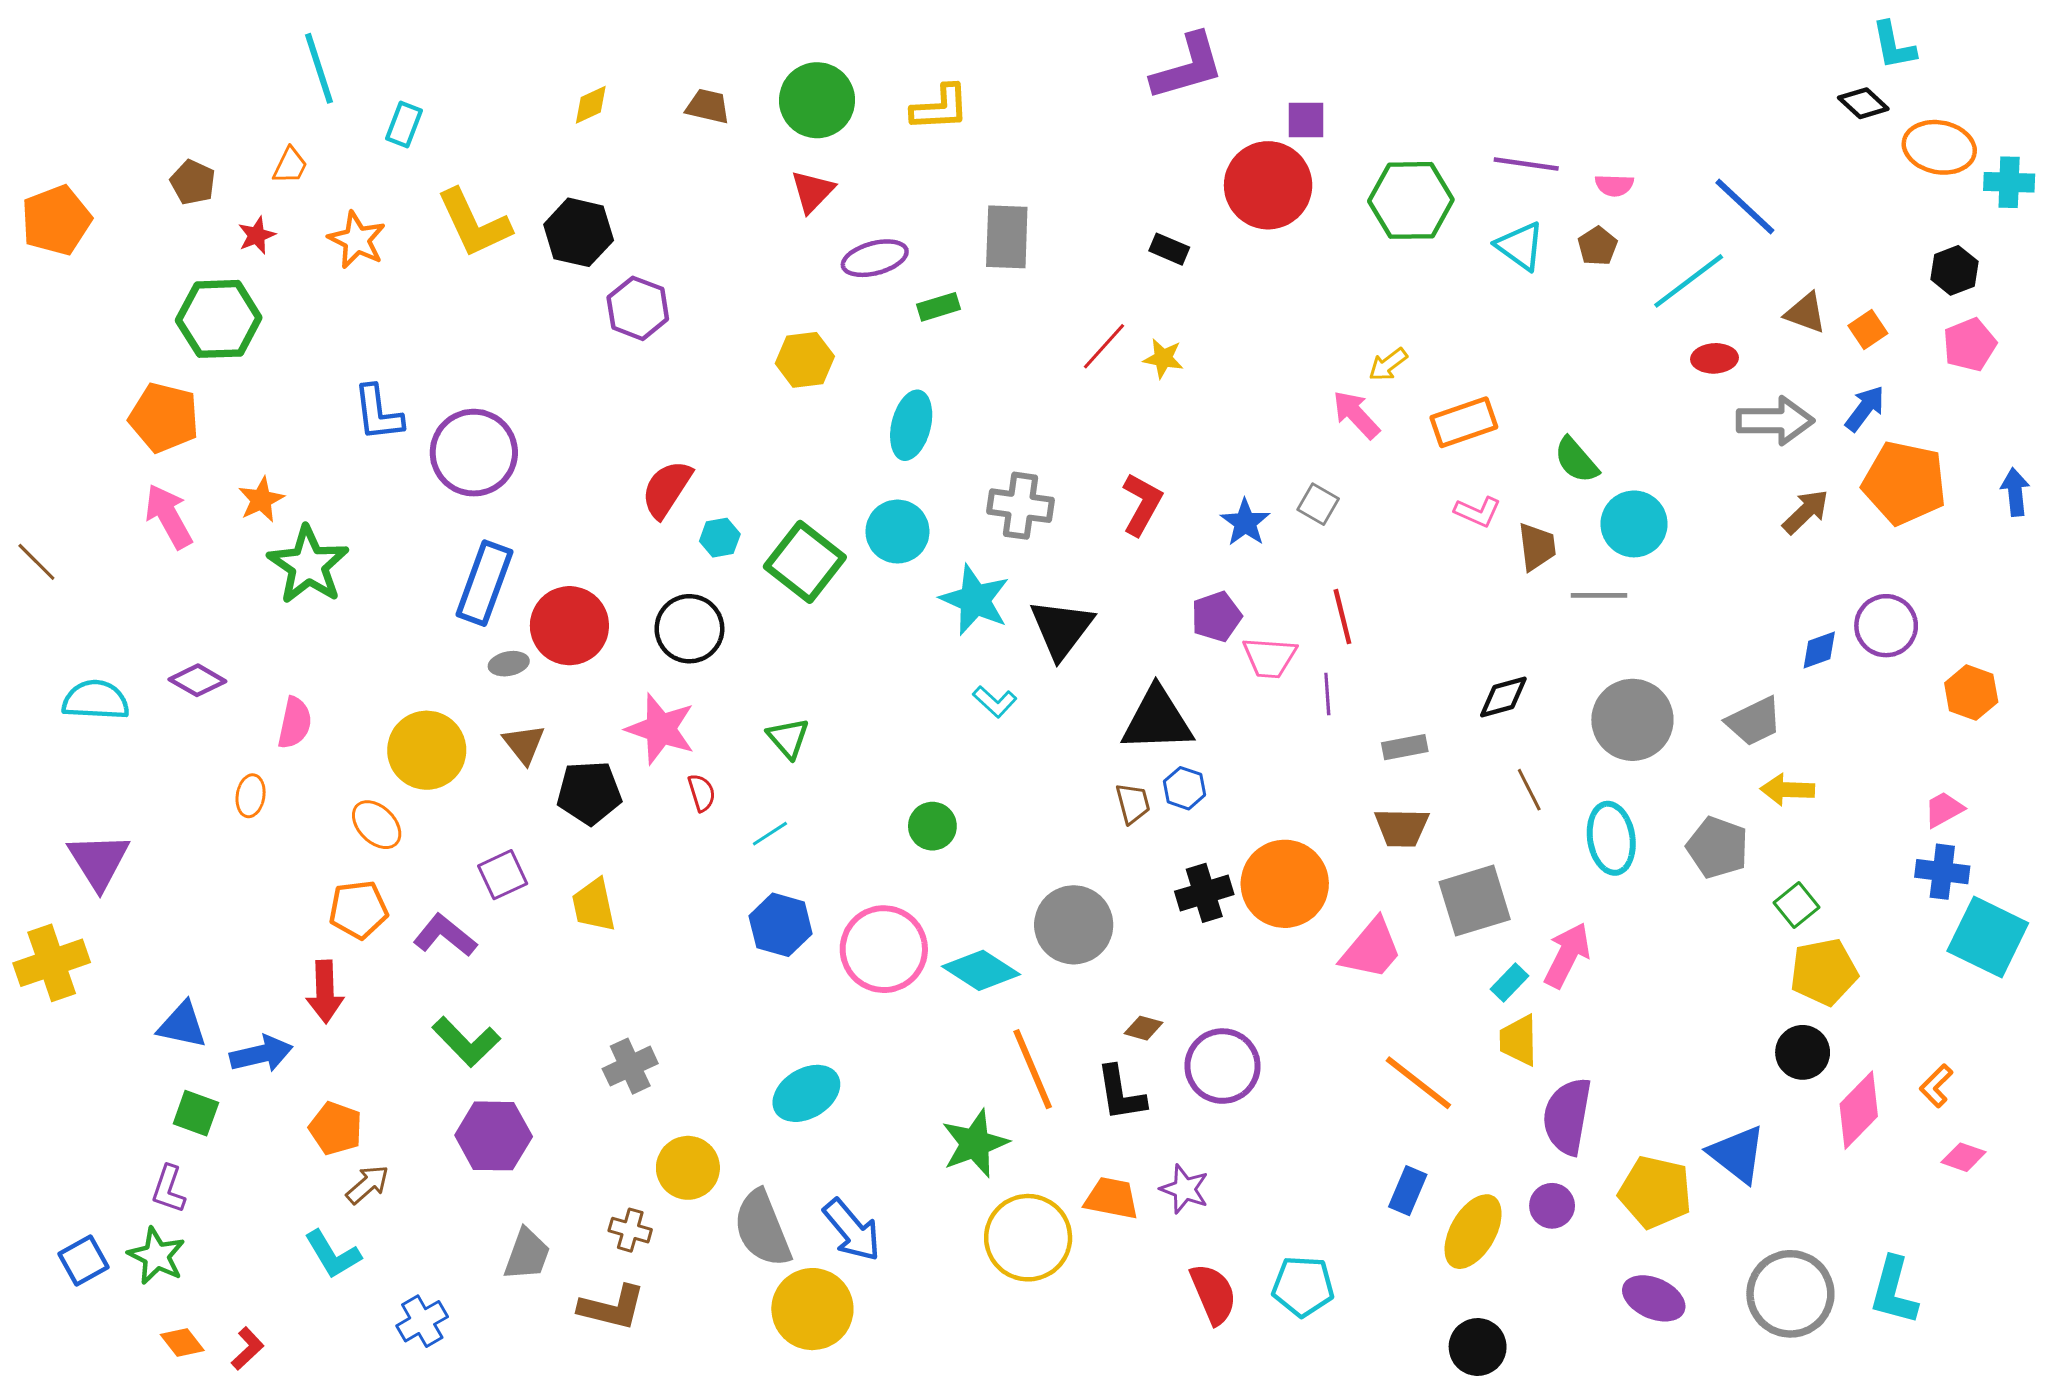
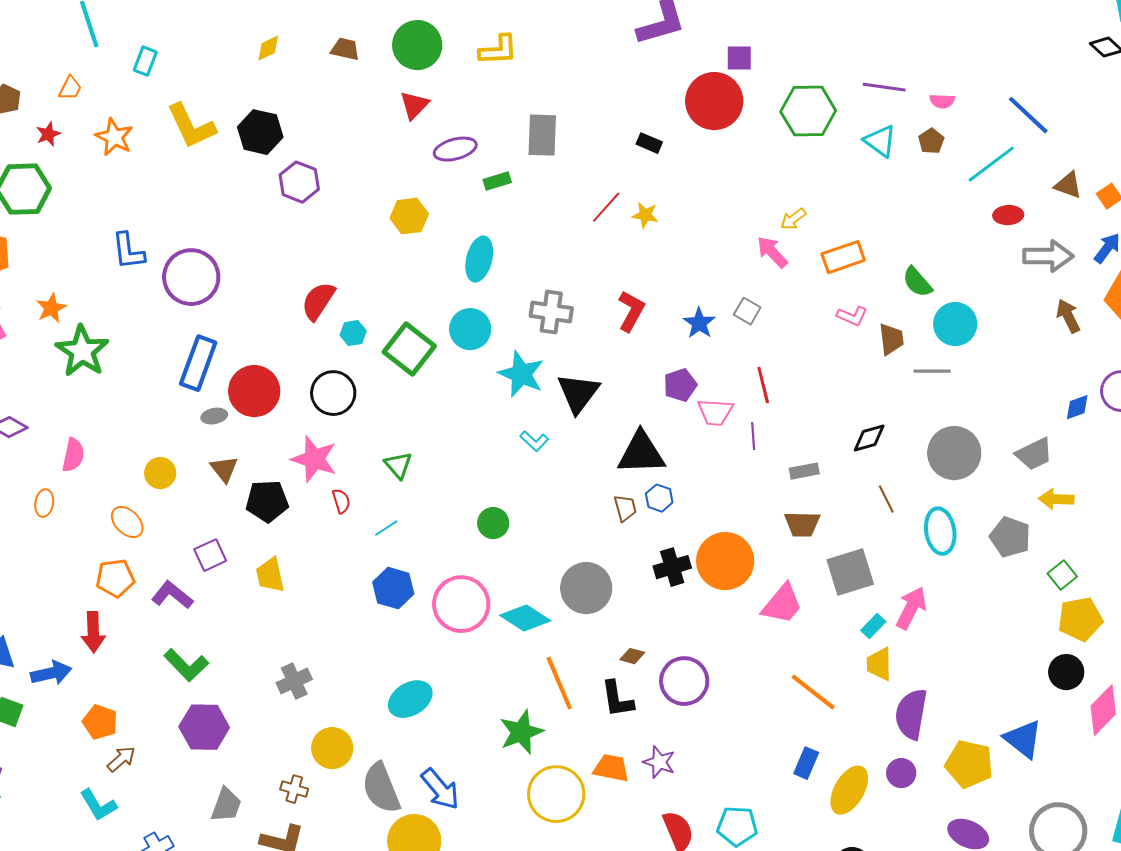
brown arrow: (1806, 512) -> (1068, 316), turned -72
yellow circle: (427, 750) -> (160, 473), size x0.6

